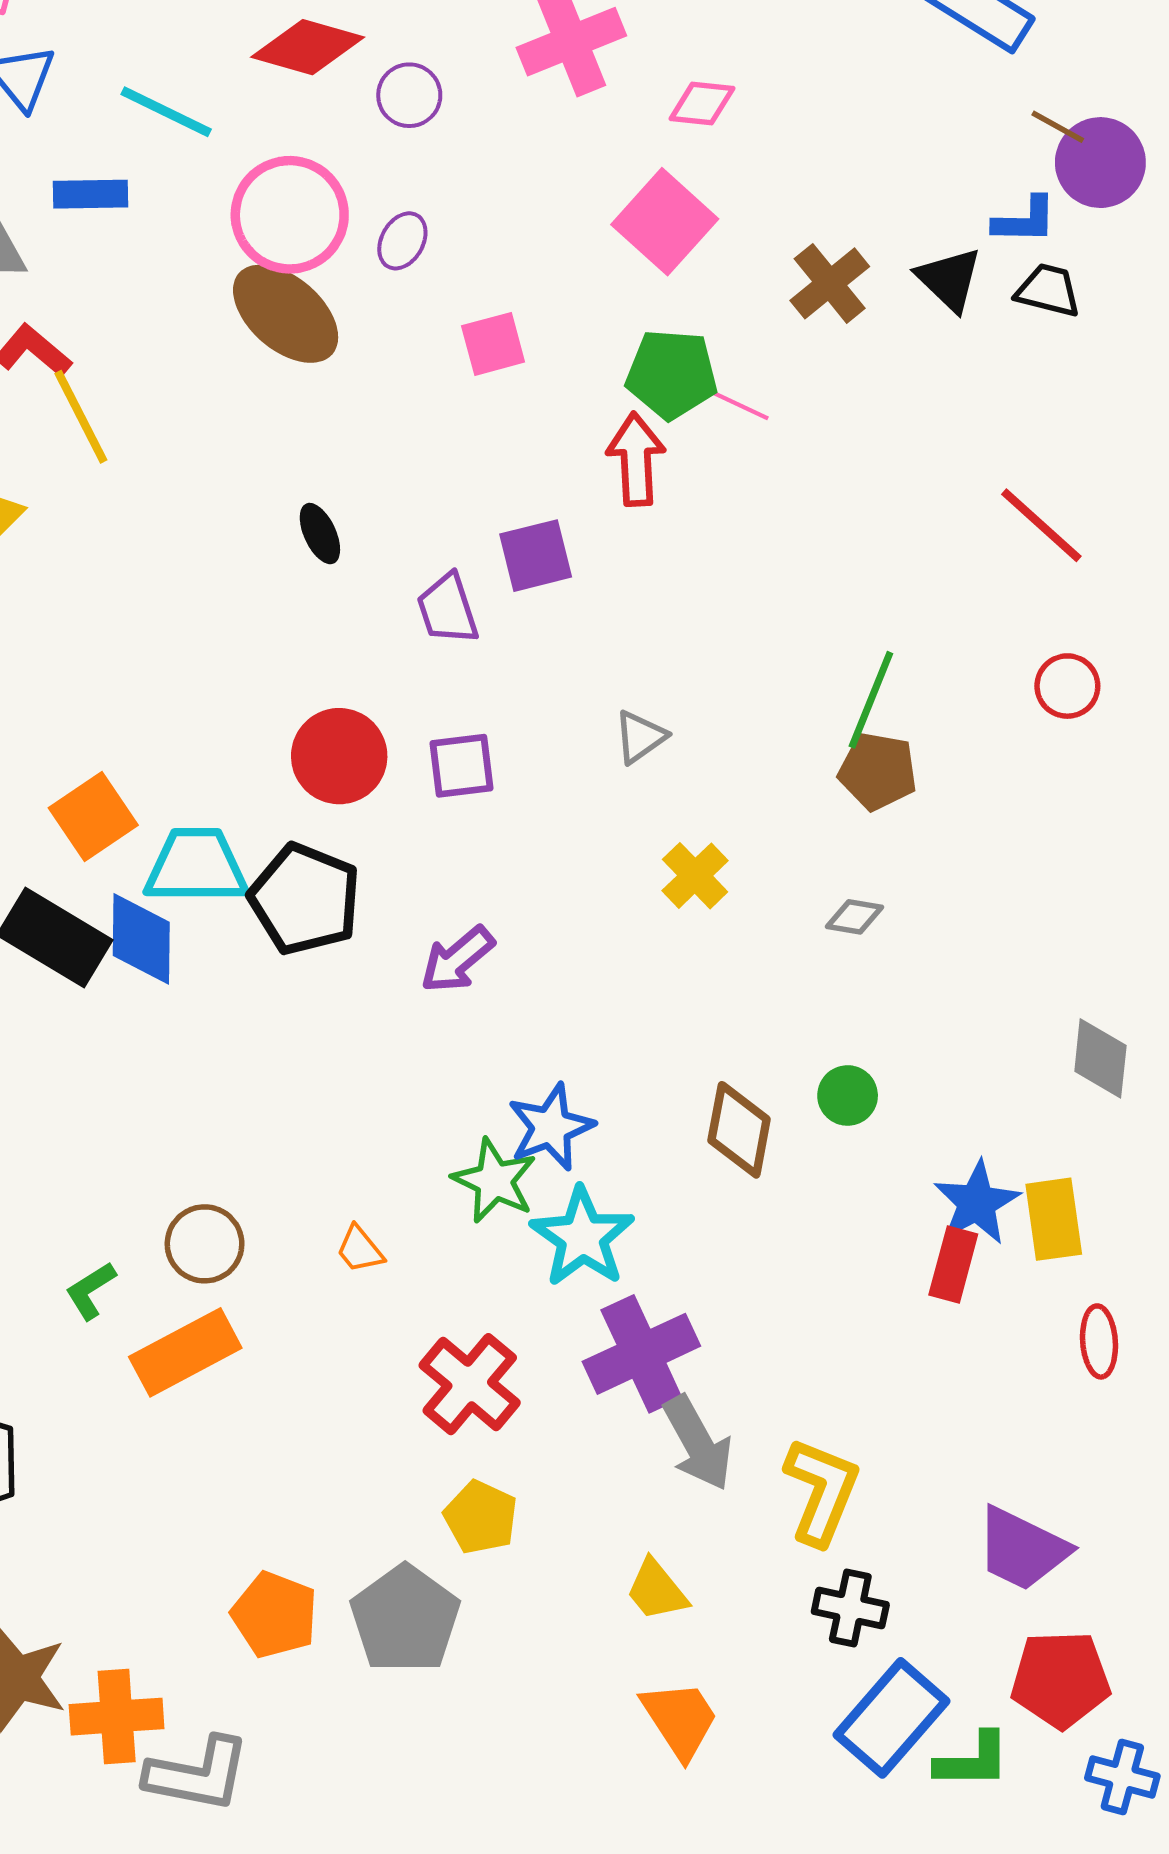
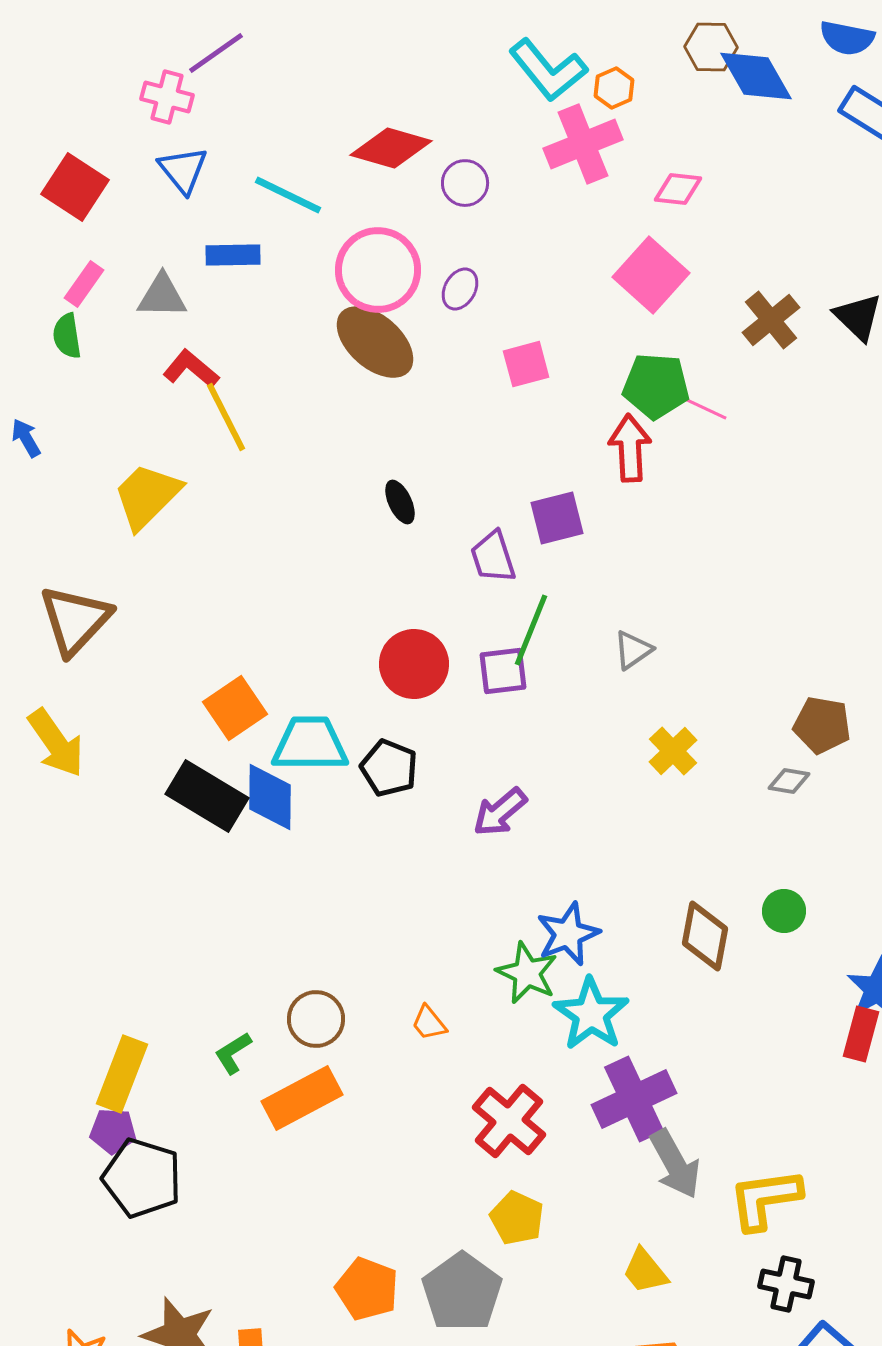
green line: (871, 700) -> (531, 630), moved
brown pentagon: (878, 771) -> (822, 725), moved
black pentagon: (305, 899) -> (389, 768), size x0.7
yellow L-shape: (821, 1491) -> (765, 1199), turned -120

